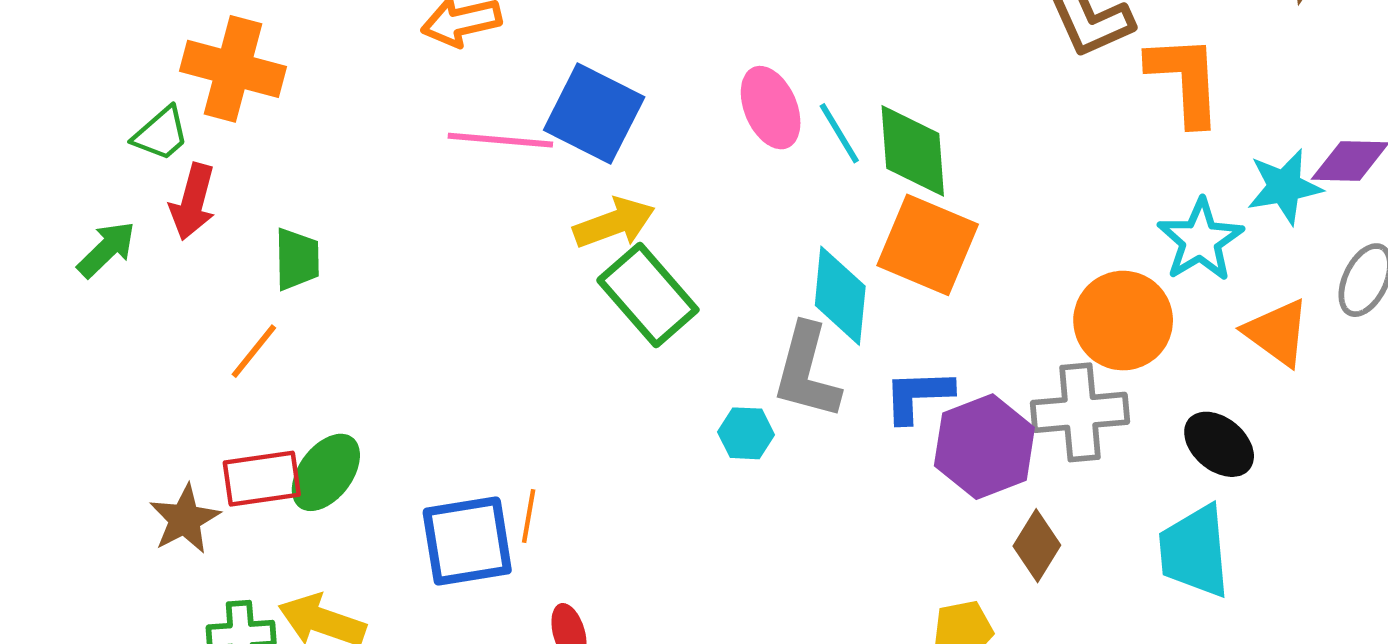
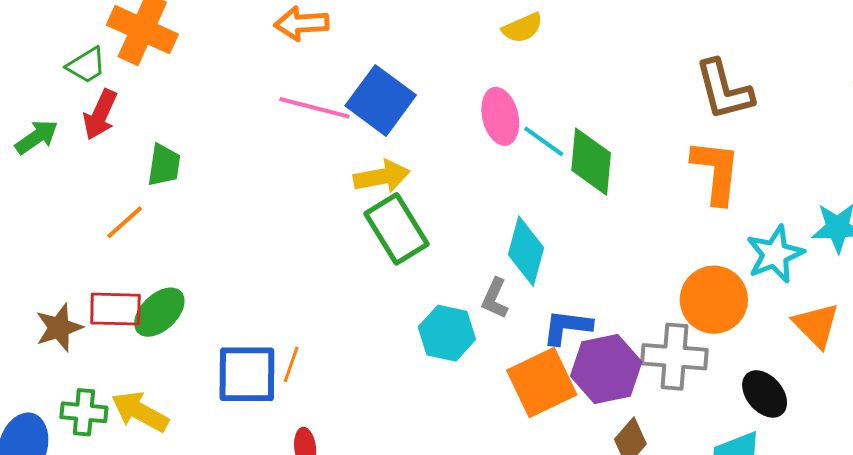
orange L-shape: (1185, 80) -> (716, 172), moved
cyan line: (839, 133) -> (544, 141), turned -33
orange square: (928, 245) -> (542, 382), moved, turned 32
gray L-shape: (807, 371) -> (495, 298), size x0.6
cyan hexagon: (746, 433) -> (447, 333), size x1.5

